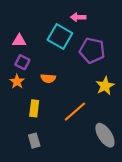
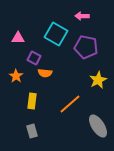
pink arrow: (78, 17) -> (82, 16), moved
purple square: (22, 62) -> (34, 58), moved

